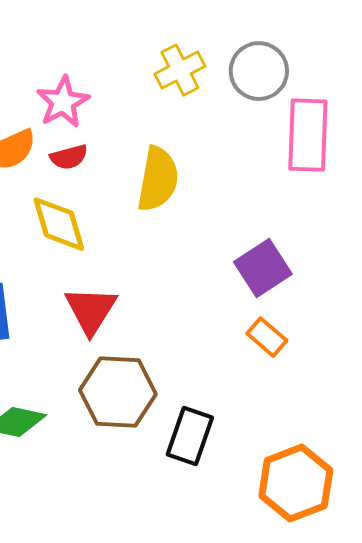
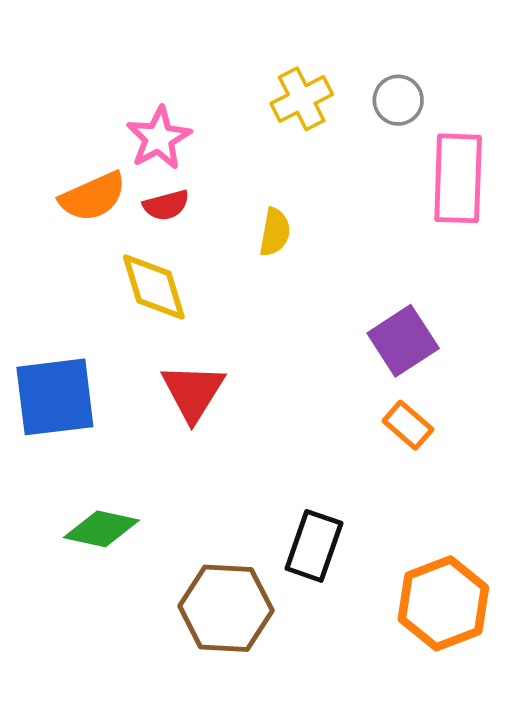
gray circle: (259, 71) -> (398, 100), size x0.7
yellow semicircle: (158, 179) -> (275, 232), size x0.6
brown hexagon: (118, 392) -> (226, 608), moved

